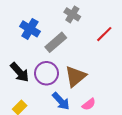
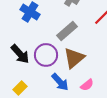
gray rectangle: (56, 42) -> (67, 31), moved

